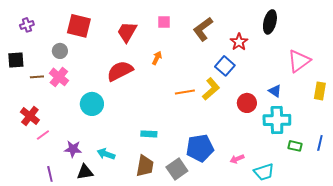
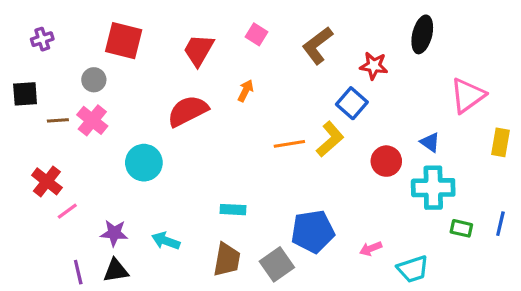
pink square: (164, 22) -> (256, 34), turned 32
red star: (239, 42) -> (374, 66), turned -30
black triangle: (85, 172) -> (116, 271), moved

